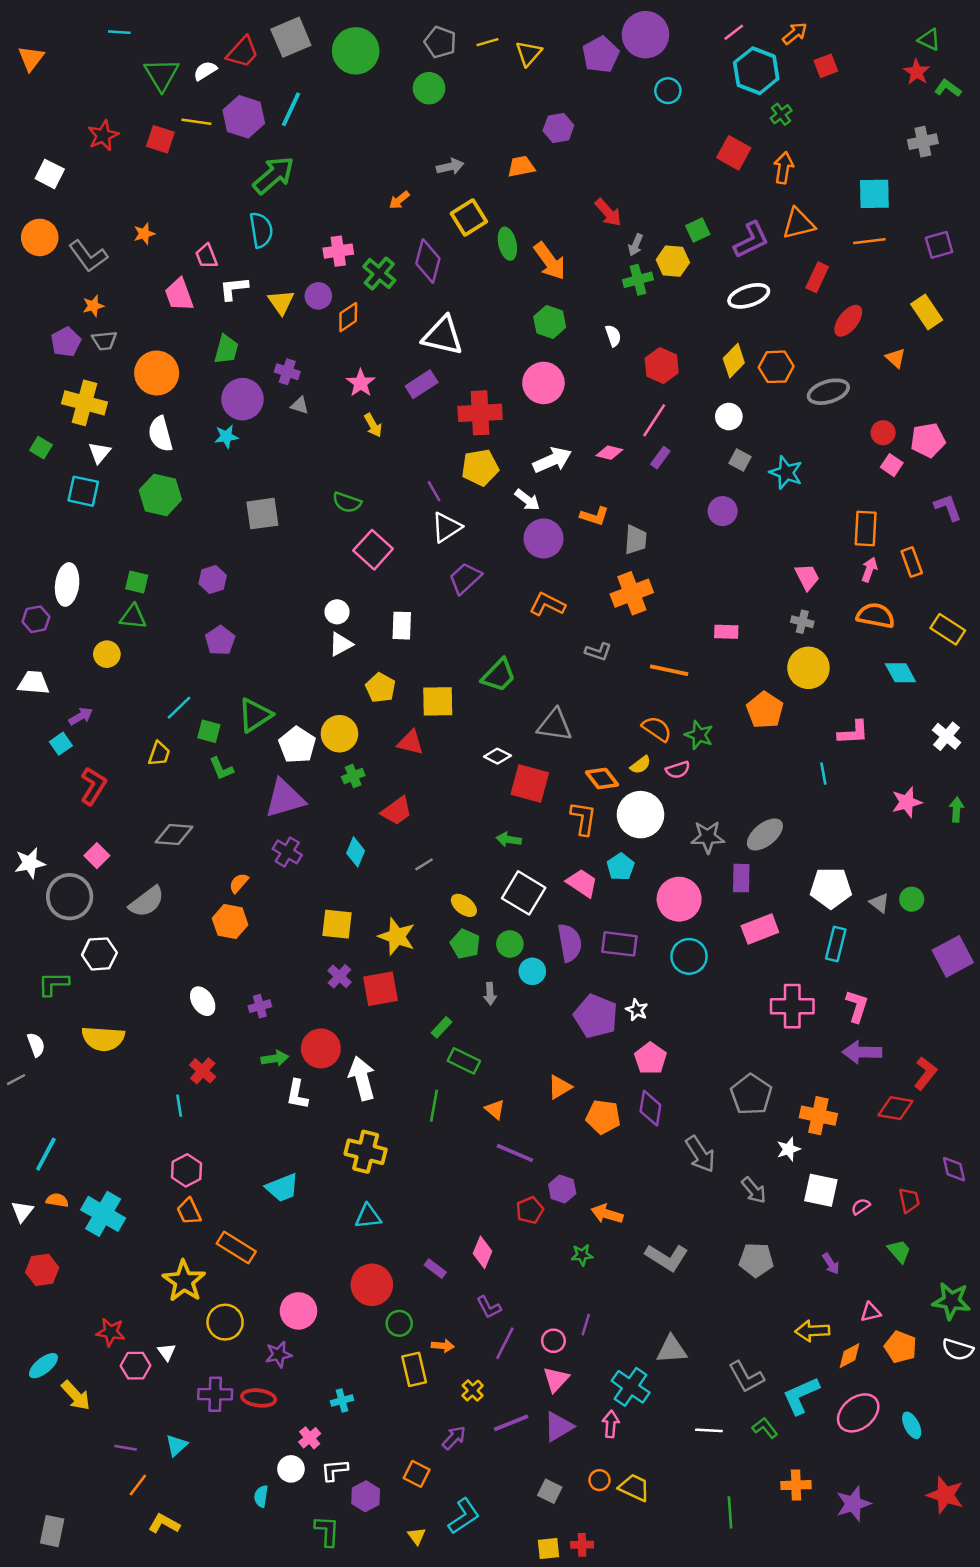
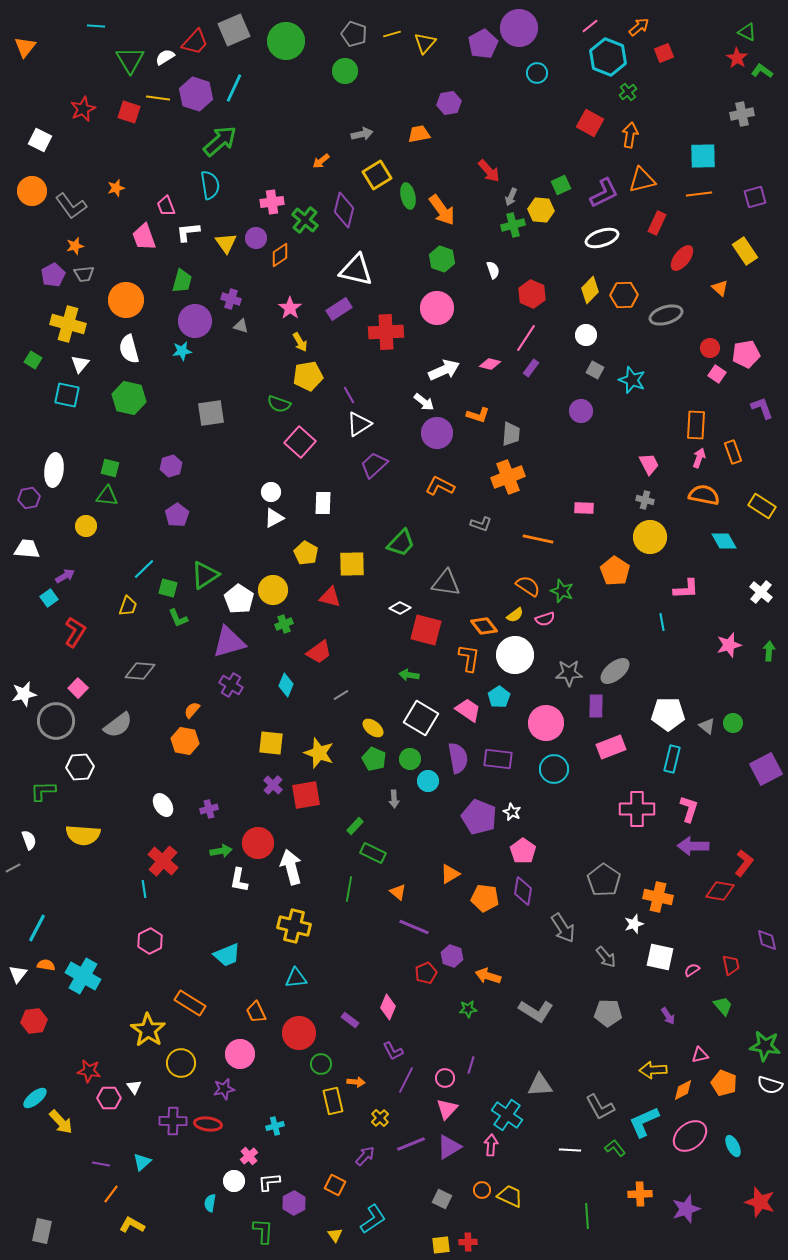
yellow pentagon: (480, 468) -> (308, 376), moved
red cross: (203, 1071) -> (163, 861), size x1.4
orange trapezoid: (189, 1211) -> (256, 1012), moved

